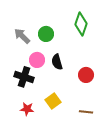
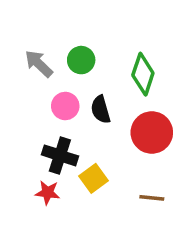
green diamond: (81, 24) -> (143, 74), moved
red circle: (86, 75) -> (152, 132), size x1.5
black cross: (24, 77) -> (60, 155), moved

